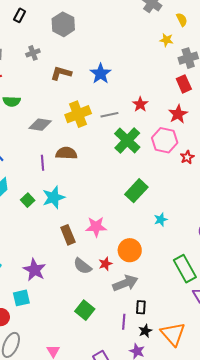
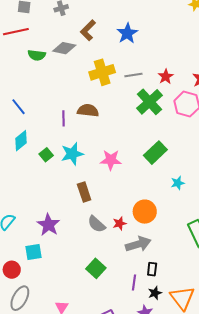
brown L-shape: (61, 73) -> (88, 30), turned -65
red star: (140, 104) -> (166, 77), moved
gray diamond: (40, 125) -> (64, 48), moved
pink star: (96, 227) -> (111, 160), moved

